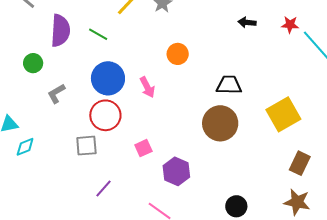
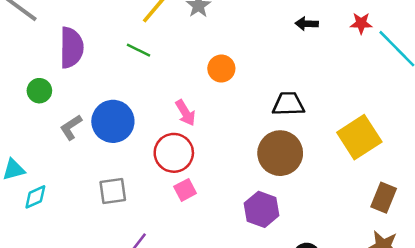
green line: (98, 34) -> (138, 50), moved
blue circle: (108, 78) -> (113, 121), moved
red circle: (105, 115) -> (174, 153), moved
purple hexagon: (176, 171) -> (262, 209), moved

